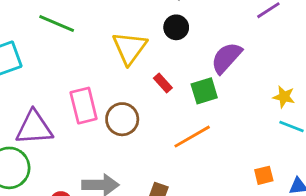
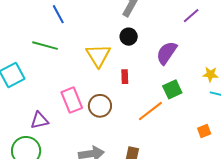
red rectangle: (163, 83) -> (125, 77), turned 48
green square: (204, 91) -> (172, 89), moved
purple triangle: (34, 128) -> (39, 120), size x0.7

